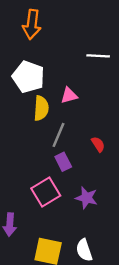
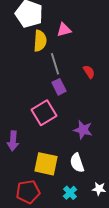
gray line: (59, 135) -> (55, 64), turned -40
purple star: (86, 198) -> (83, 130), moved

